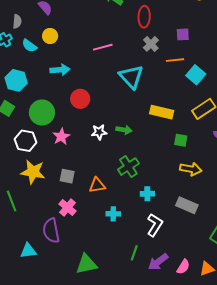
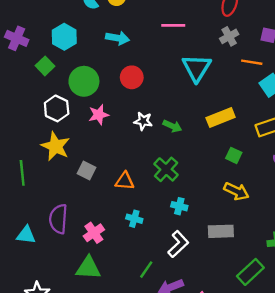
yellow rectangle: (162, 112) -> (221, 117), turned -50
green cross: (128, 167) -> (166, 169), turned -30
gray square: (67, 176) -> (86, 170), moved
gray rectangle: (187, 205) -> (221, 231), turned -40
pink cross: (68, 208) -> (94, 233), moved

